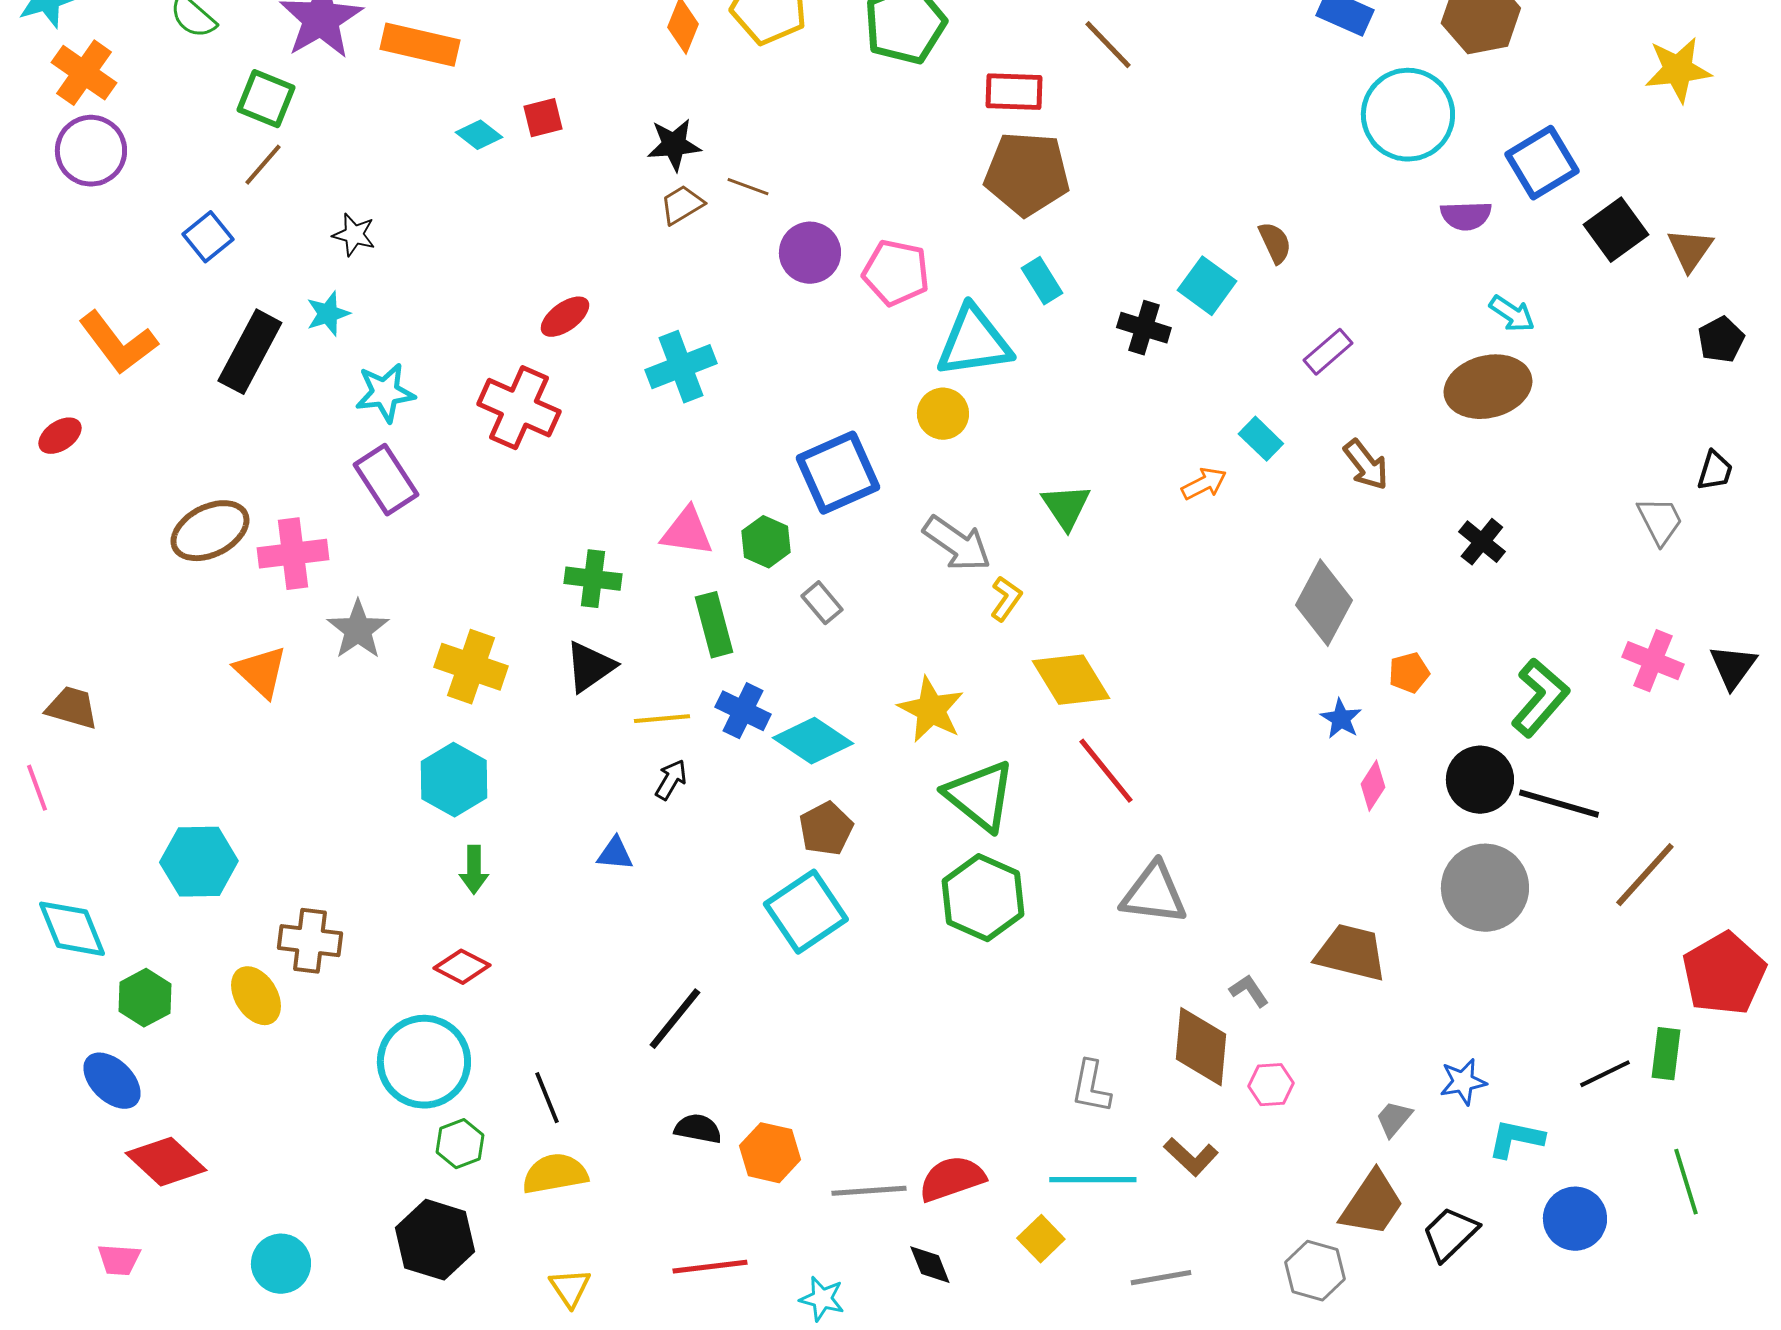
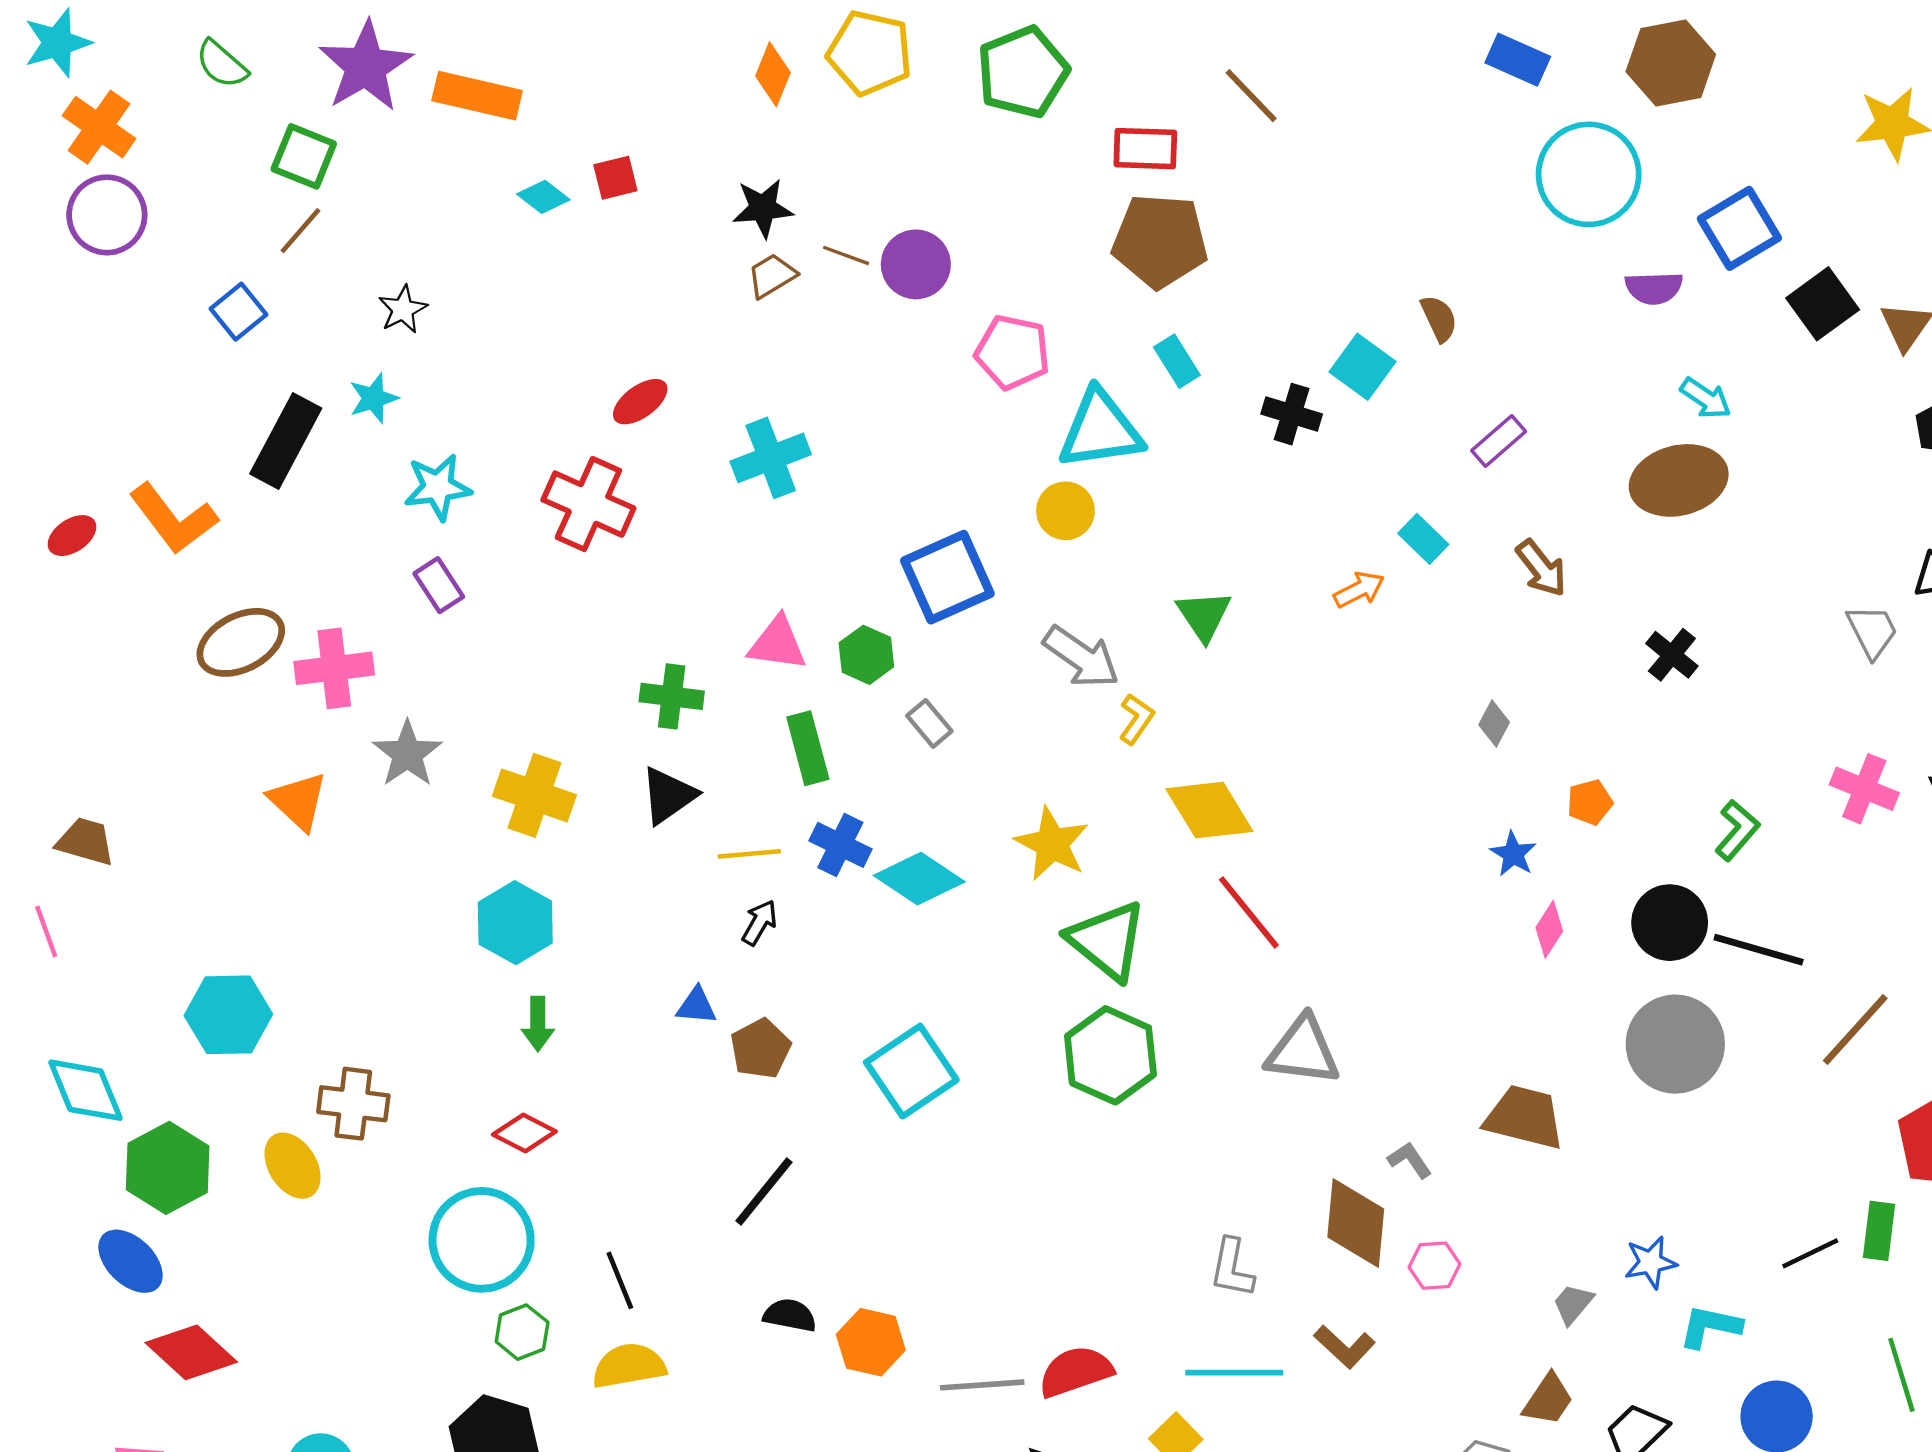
black star: (354, 235) -> (403, 309), turned 30
purple circle: (810, 253) -> (916, 264), moved
orange L-shape: (118, 343) -> (173, 519), moved
purple rectangle: (386, 480) -> (439, 585), size x0.7
gray diamond: (1324, 603) -> (1494, 723), size x0.5
green L-shape: (1540, 698) -> (1737, 830), size x0.7
brown pentagon: (826, 829) -> (761, 1049), moved
green hexagon: (145, 998) -> (168, 1168), size x1.4
brown trapezoid: (1372, 1204) -> (1548, 1400), size x0.7

